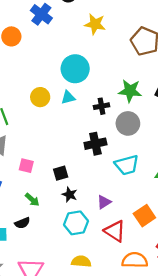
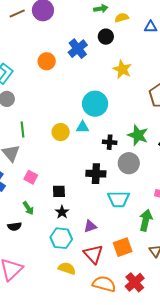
yellow circle: (40, 97) -> (61, 132), moved
yellow semicircle: (81, 261) -> (67, 268), moved

